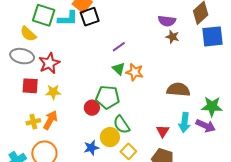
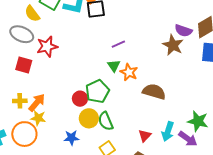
purple semicircle: (167, 21) -> (183, 31), moved
brown star: (172, 37) -> (173, 45), size x1.5
brown semicircle: (178, 90) -> (154, 92), moved
yellow star: (53, 92) -> (38, 118), moved
green pentagon: (108, 97) -> (97, 91), turned 30
yellow circle: (110, 137) -> (89, 118), moved

